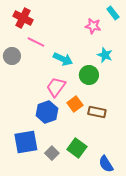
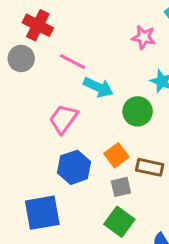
pink line: (36, 42) -> (73, 62), moved
gray circle: (12, 56) -> (21, 58), moved
pink trapezoid: (56, 87) -> (63, 119), moved
gray square: (52, 153) -> (121, 187), moved, turned 32

